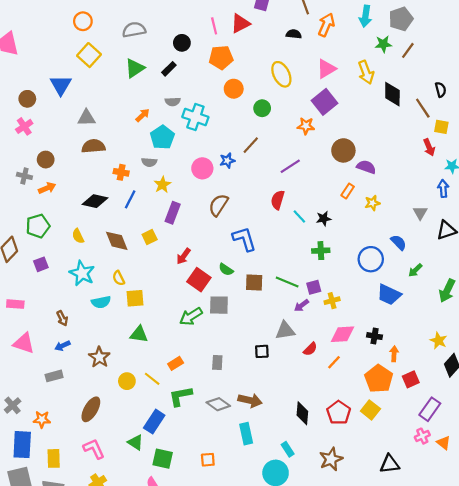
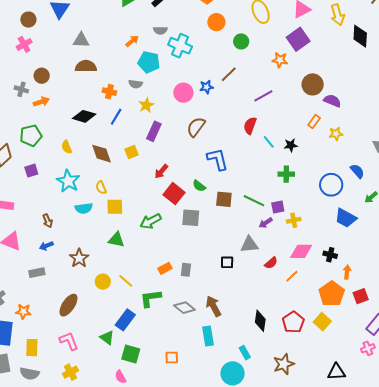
cyan pentagon: (162, 137) -> (149, 62), turned -30
green arrow: (191, 316) -> (151, 221), moved
orange rectangle: (176, 363) -> (165, 268), moved
brown arrow: (250, 400) -> (213, 306), turned -135

